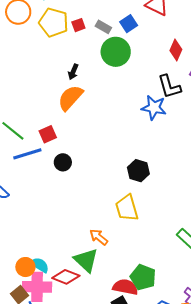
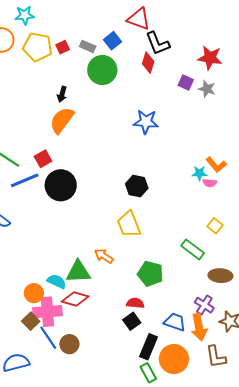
red diamond: (176, 50) -> (148, 63), moved
black L-shape: (169, 87) -> (158, 43), moved
black circle: (63, 162) -> (61, 185), size x1.8
green triangle: (86, 260) -> (78, 272), moved, turned -40
cyan semicircle: (40, 265) -> (57, 281), moved
green pentagon: (143, 277) -> (150, 274), moved
red semicircle: (125, 287) -> (135, 303), size x0.7

